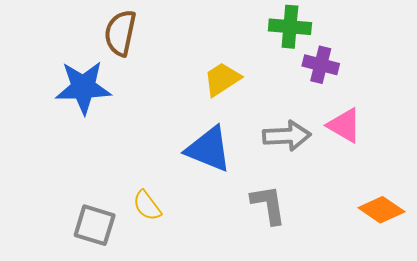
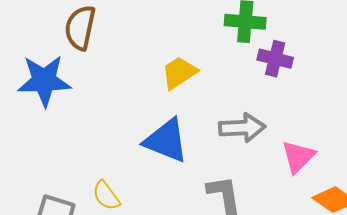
pink triangle: (344, 125) -> (298, 157), moved, turned 45

